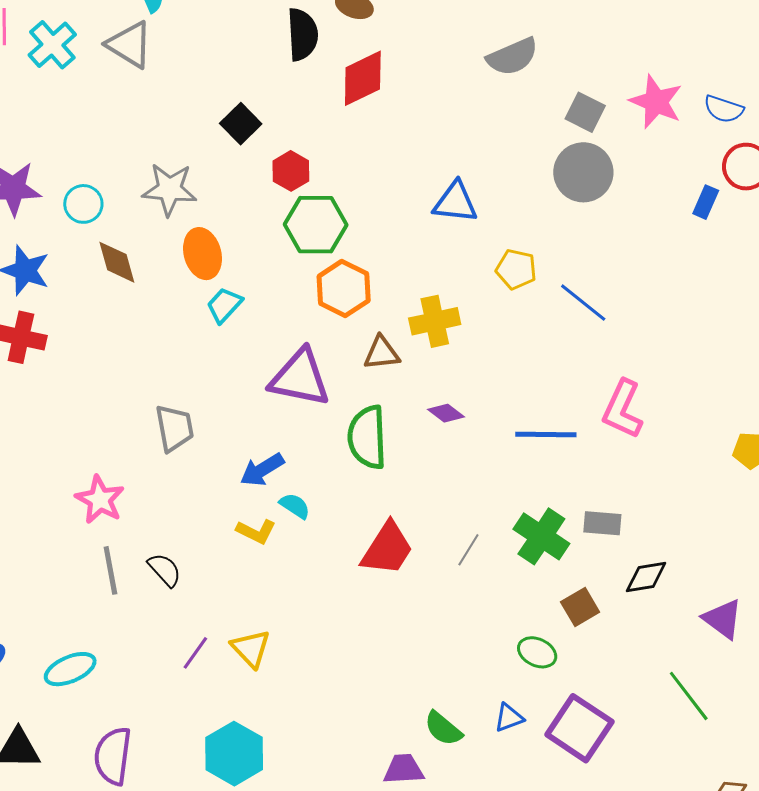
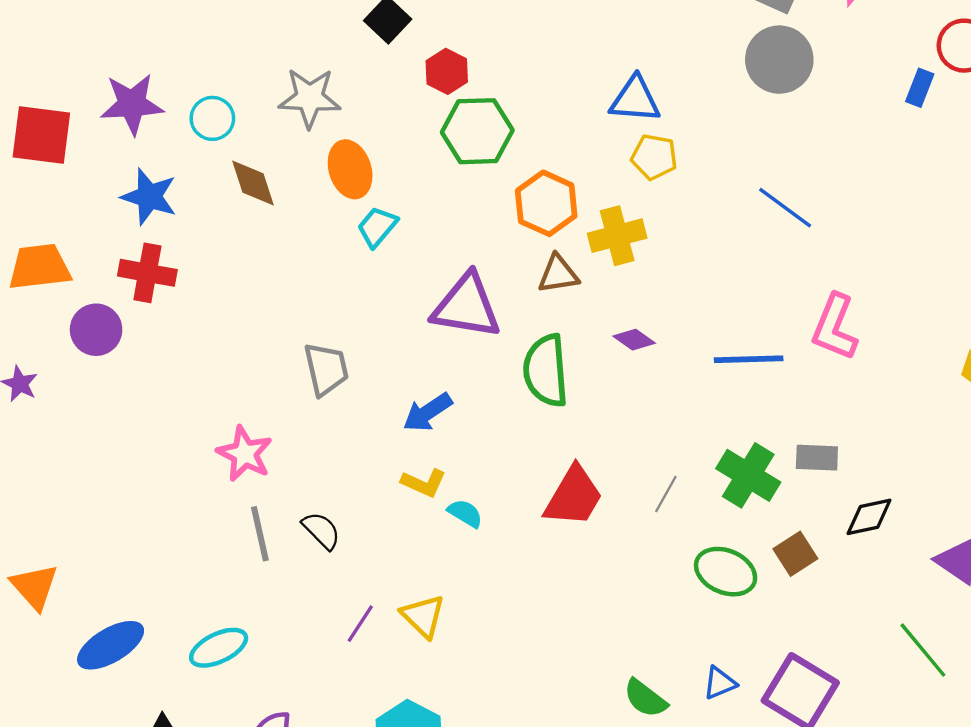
yellow pentagon: (516, 269) -> (654, 157), moved
orange hexagon: (344, 288) -> (546, 203), moved
cyan semicircle: (295, 506) -> (465, 513), moved
green ellipse: (537, 652) -> (726, 572), moved, size x1.4

